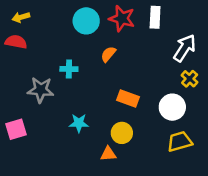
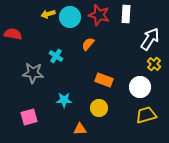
yellow arrow: (21, 17) -> (48, 14), moved
cyan cross: (69, 69) -> (56, 56), turned 32
pink square: (16, 129) -> (29, 117), moved
orange triangle: (108, 154) -> (80, 129), moved

